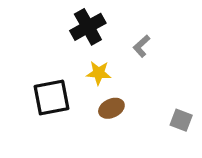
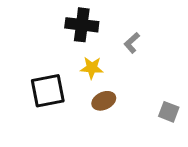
black cross: (88, 27) -> (82, 25), turned 36

